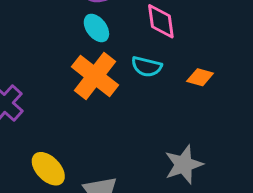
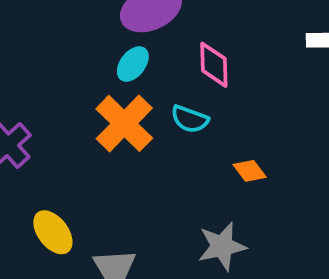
cyan ellipse: (96, 28) -> (133, 64), turned 68
orange diamond: (200, 77) -> (250, 171), moved, turned 32

